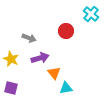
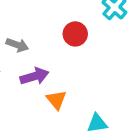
cyan triangle: (66, 88) -> (97, 123), moved

